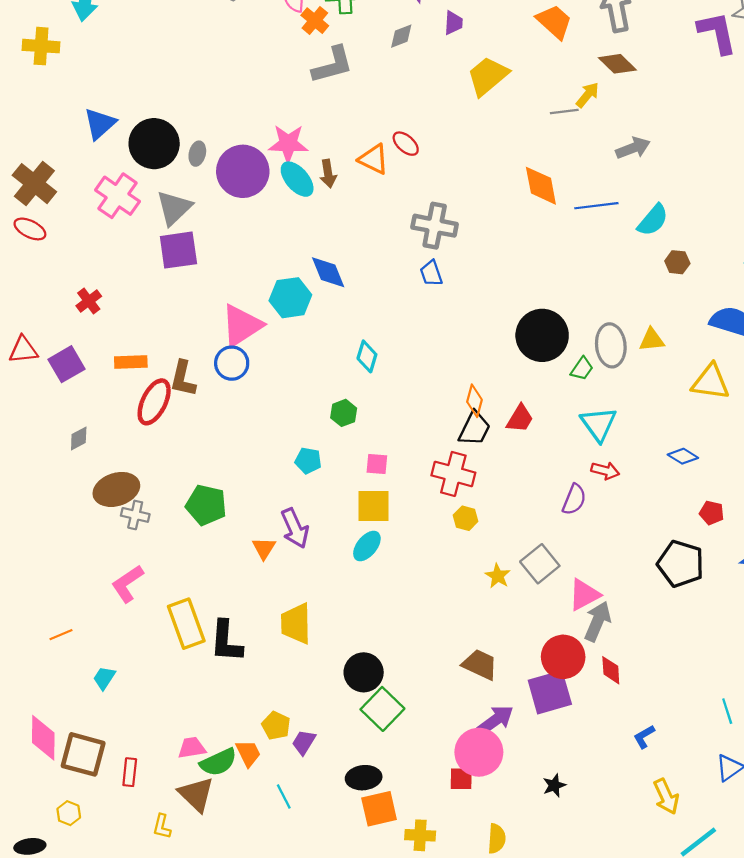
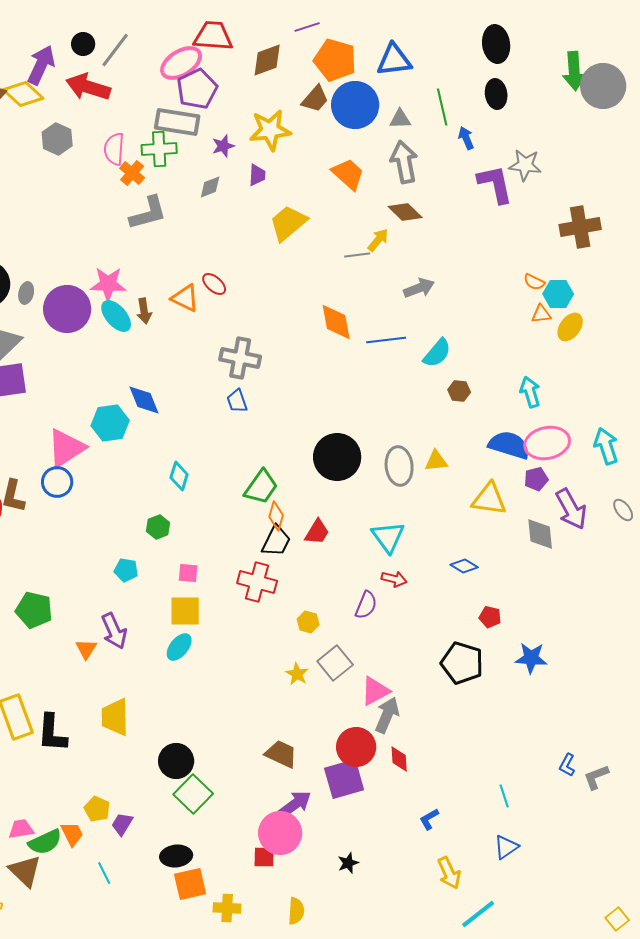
green trapezoid: (582, 369) -> (261, 487), moved, size x1.6
yellow hexagon: (466, 518) -> (308, 622), moved

